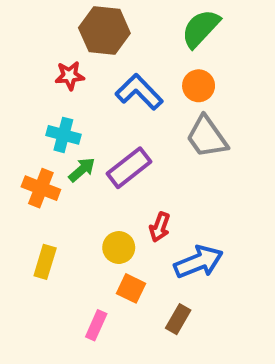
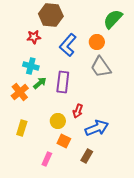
green semicircle: (201, 28) -> (113, 19), moved
blue L-shape: (139, 92) -> (68, 45), turned -95
purple rectangle: (129, 168) -> (63, 82), turned -45
orange cross: (41, 188) -> (20, 92), turned 30

